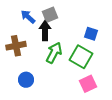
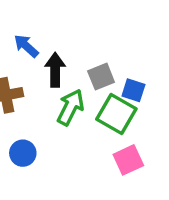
gray square: (50, 15) -> (101, 77), moved
blue square: (91, 34) -> (133, 90), moved

